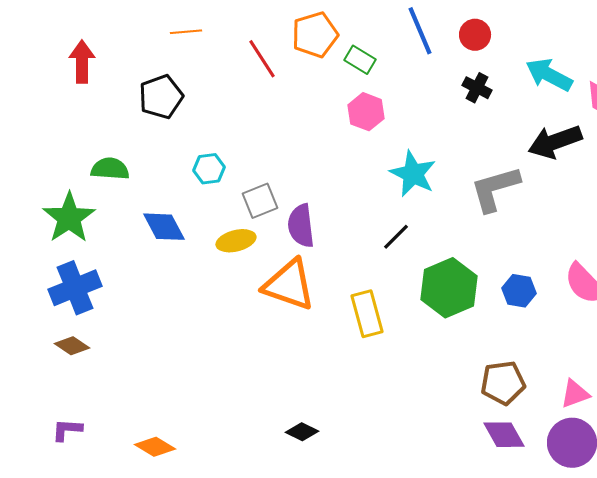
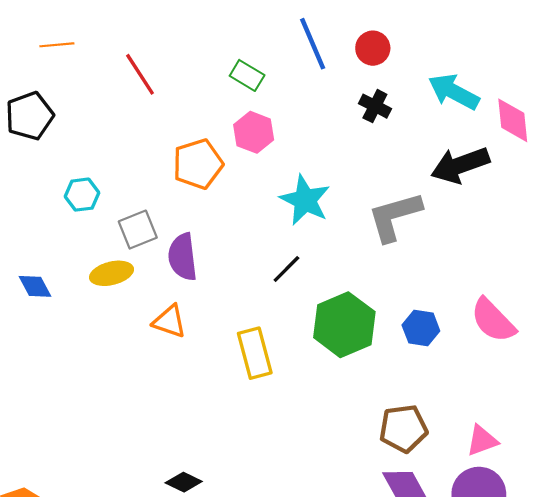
orange pentagon: (315, 35) -> (198, 164), moved
blue diamond: (164, 227) -> (35, 286), moved, size x0.7
orange triangle: (289, 285) -> (169, 321), size x0.6

